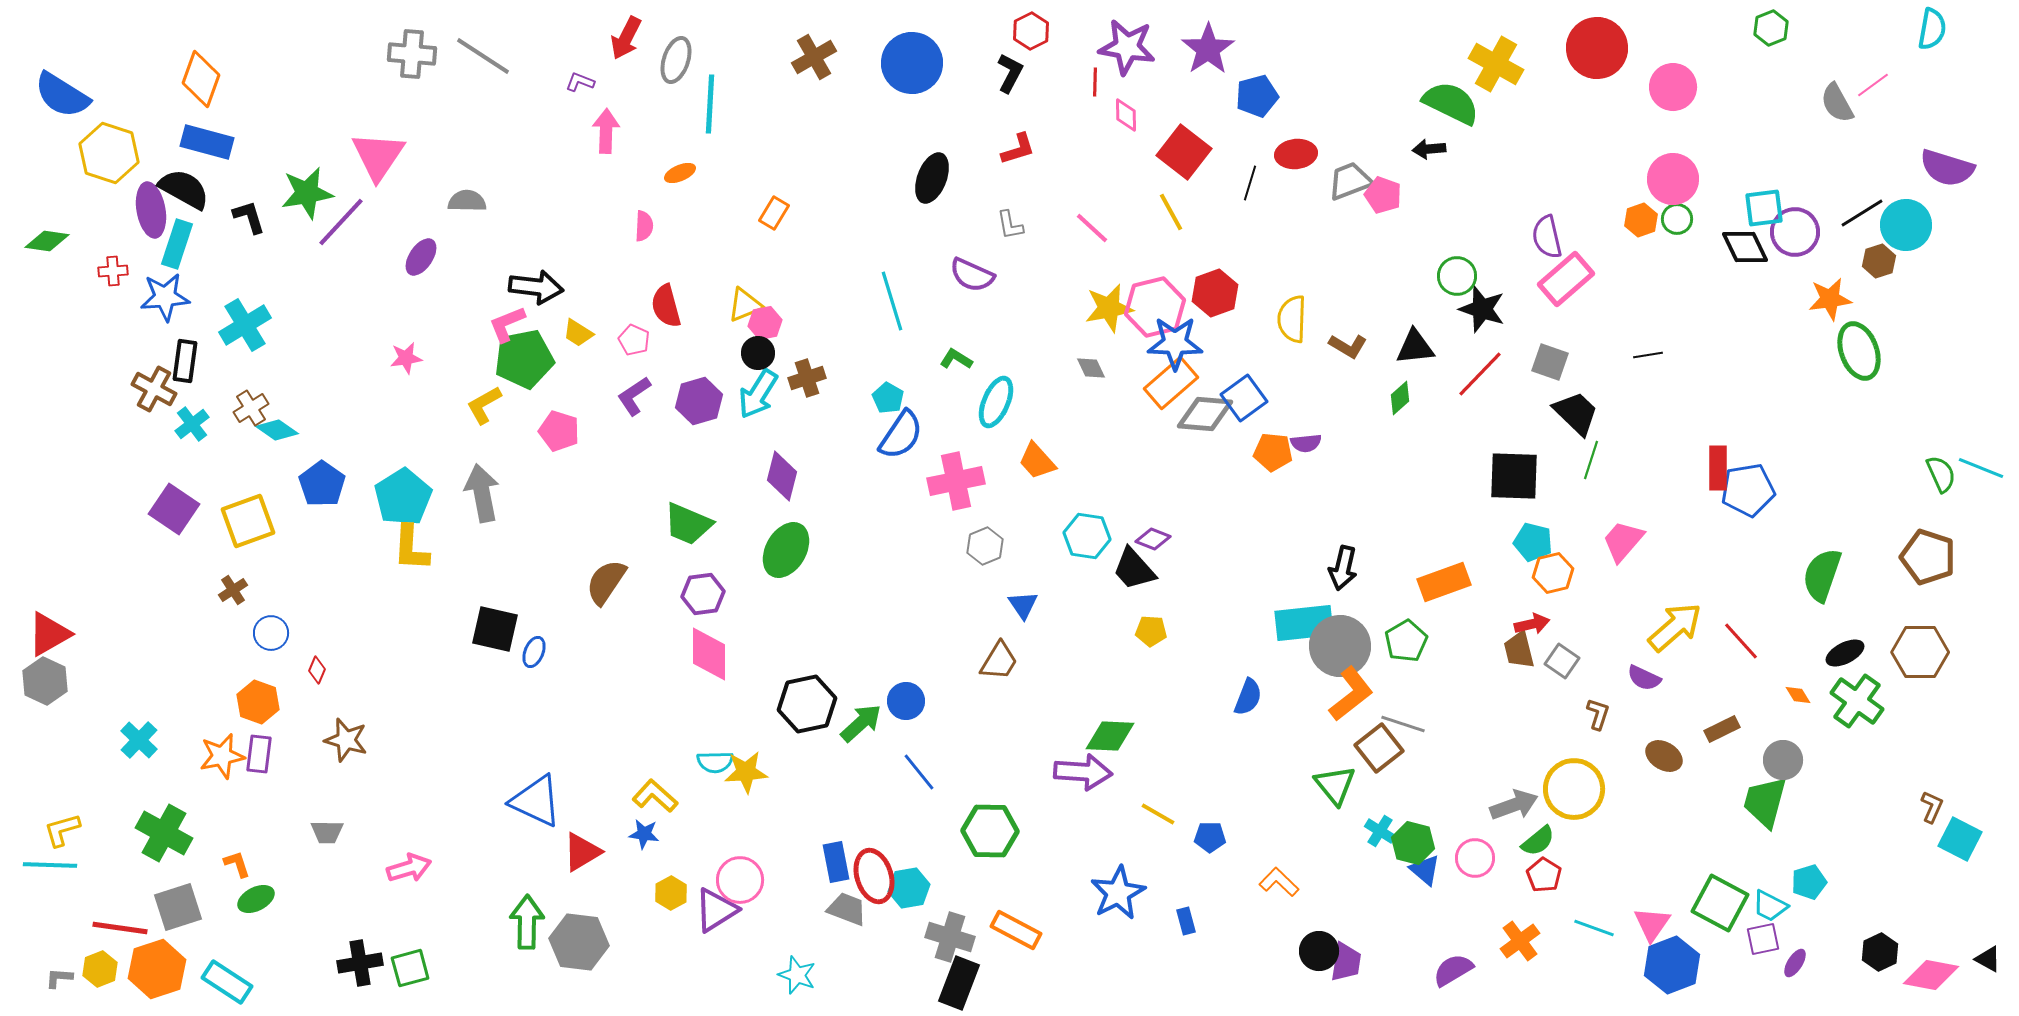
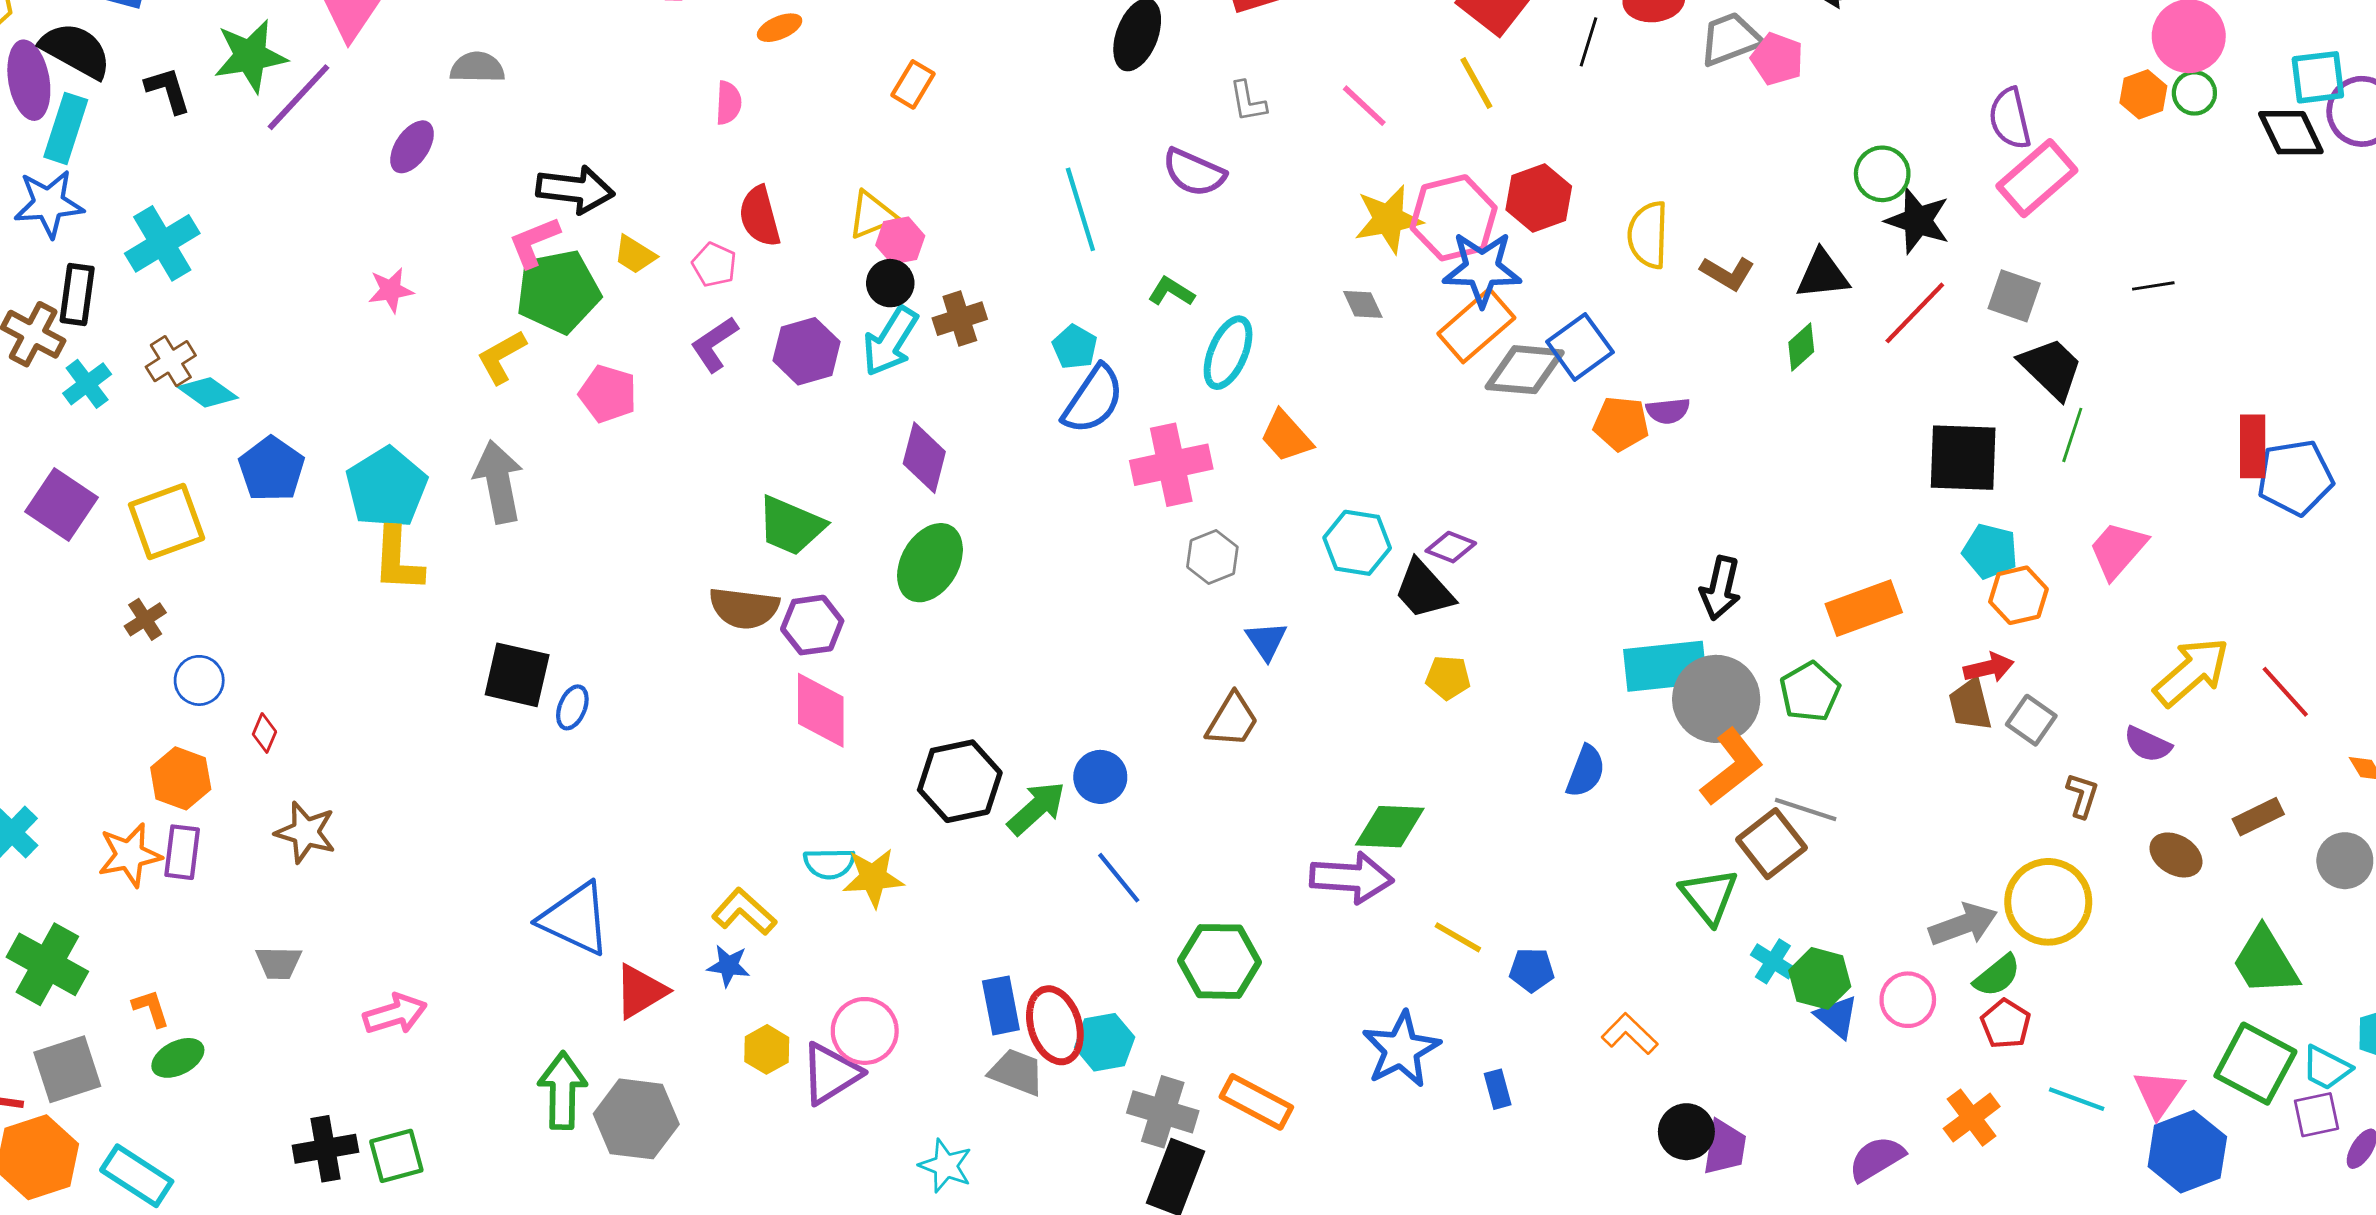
brown semicircle: (606, 582) -> (744, 608), moved, turned -117
green trapezoid: (1765, 802) -> (2265, 961), moved, turned -46

